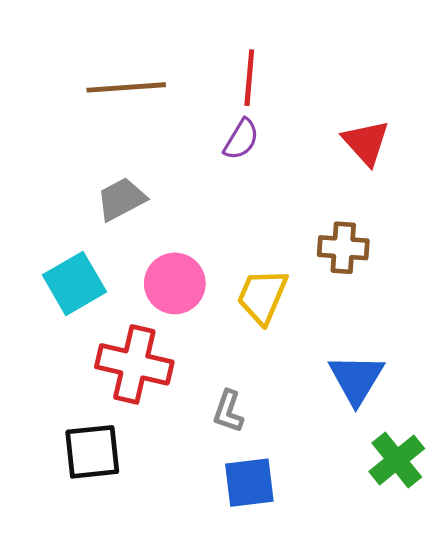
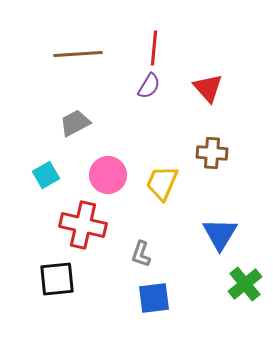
red triangle: (366, 142) -> (208, 88), moved
cyan square: (74, 283) -> (46, 175), size x0.7

